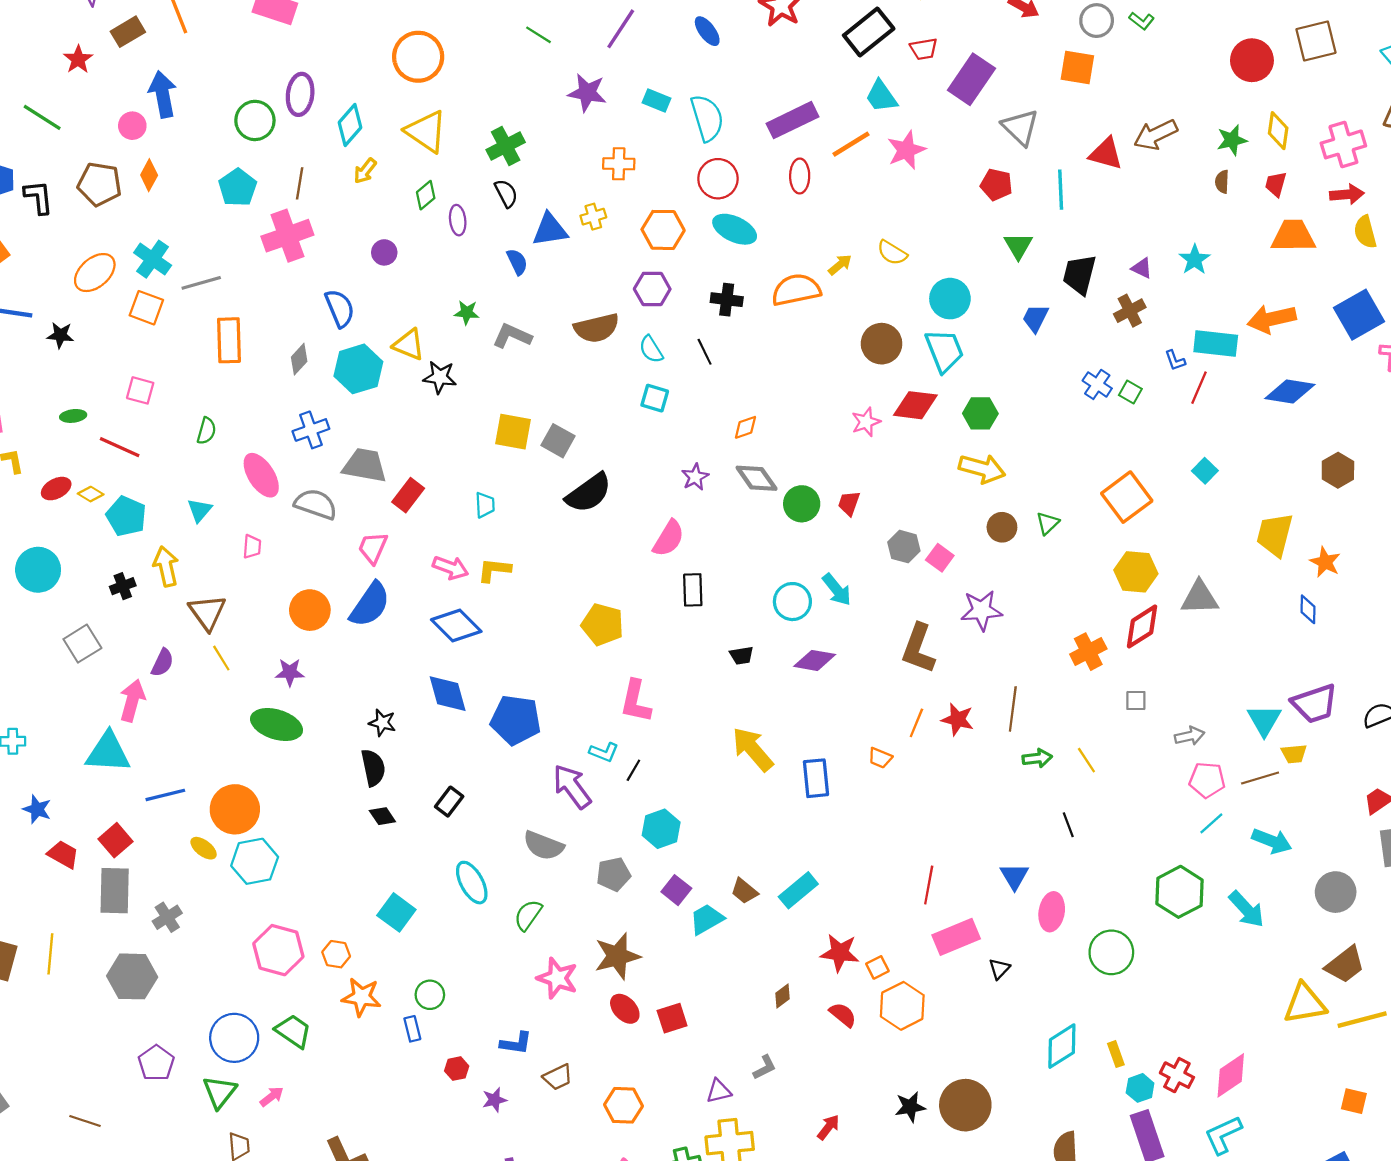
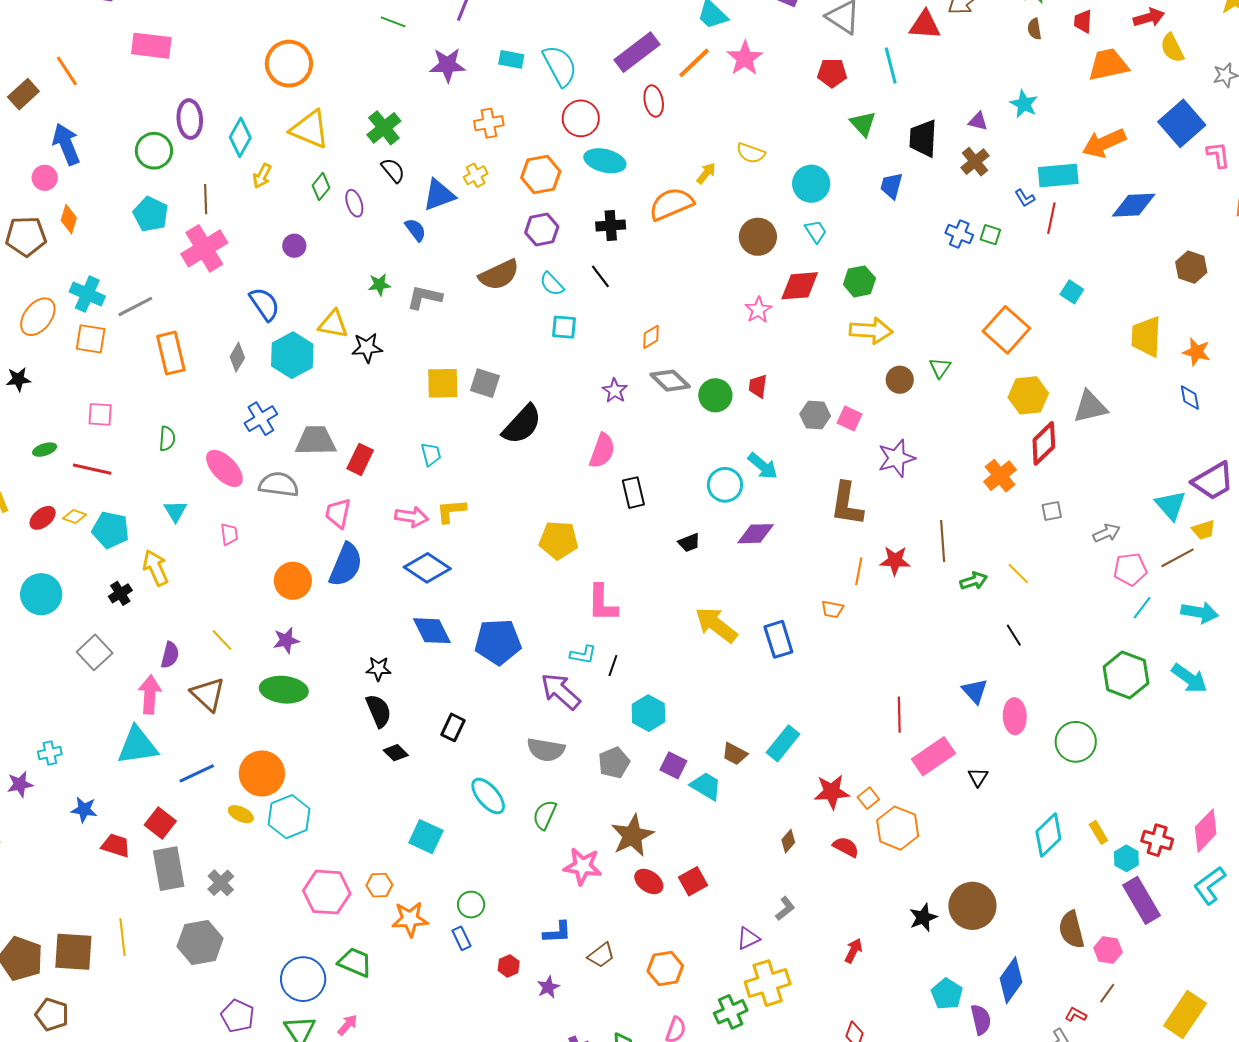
cyan trapezoid: (944, 351) -> (816, 231), size x0.6
brown triangle: (207, 612) -> (208, 694), moved
cyan trapezoid: (707, 919) -> (706, 786), turned 72

